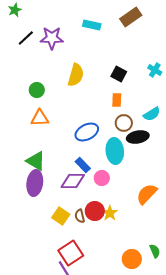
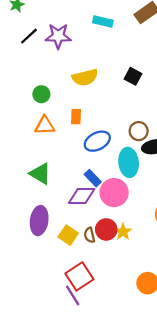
yellow semicircle: (76, 75) -> (85, 77), turned 60
orange rectangle: (117, 100) -> (76, 117), moved
pink circle: (102, 178) -> (114, 193), size x1.6
purple ellipse: (35, 183) -> (39, 221), moved

